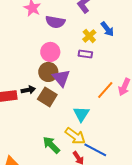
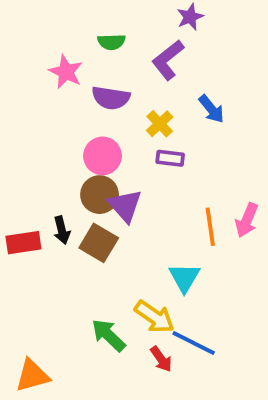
yellow cross: (89, 36) -> (160, 124), moved
black arrow: (28, 90) -> (62, 230), turned 88
orange line: (105, 90) -> (210, 227), turned -48
cyan triangle: (81, 114) -> (184, 278), moved

